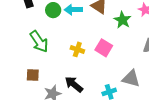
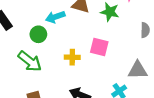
green circle: (53, 10) -> (38, 34), moved

